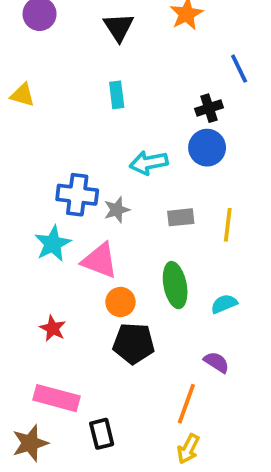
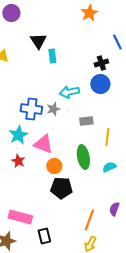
black triangle: (119, 27) -> (38, 41), moved
gray star: (117, 210) -> (53, 109), moved
yellow line: (228, 225) -> (107, 137), moved
red star: (53, 328) -> (18, 161), moved
purple semicircle: (216, 362) -> (114, 209), moved, turned -104

